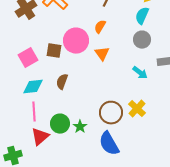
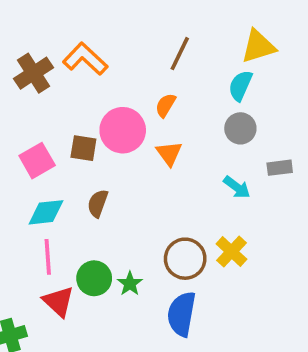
red triangle: (40, 137) -> (58, 301), turned -36
blue semicircle: (109, 144) -> (182, 314), turned 40

